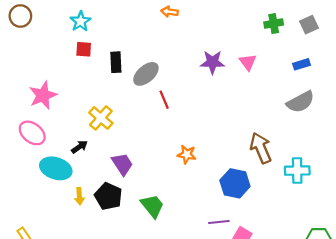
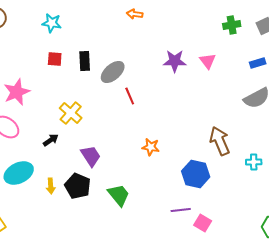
cyan star: (80, 21) -> (52, 23), turned -30
red square: (84, 49) -> (55, 59), moved
cyan ellipse: (56, 168) -> (19, 173), moved, turned -44
cyan cross: (297, 171) -> (254, 162), size x0.7

